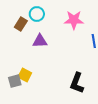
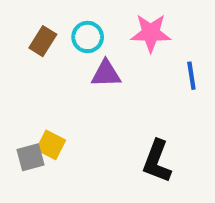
cyan circle: (37, 14) -> (88, 37), moved
purple triangle: (40, 41) -> (106, 74), moved

